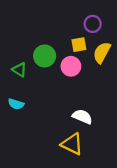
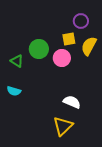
yellow triangle: (72, 144) -> (63, 126), turned 50

